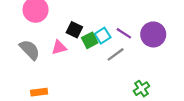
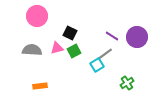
cyan square: (103, 36) -> (97, 65), moved
green square: (90, 40) -> (74, 51), moved
gray semicircle: (30, 50) -> (32, 50), turned -42

